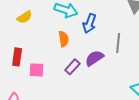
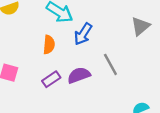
gray line: (118, 43) -> (110, 64), turned -48

